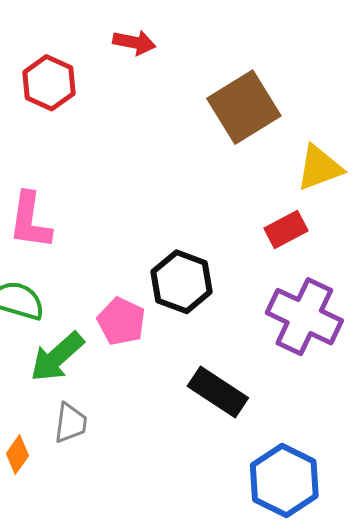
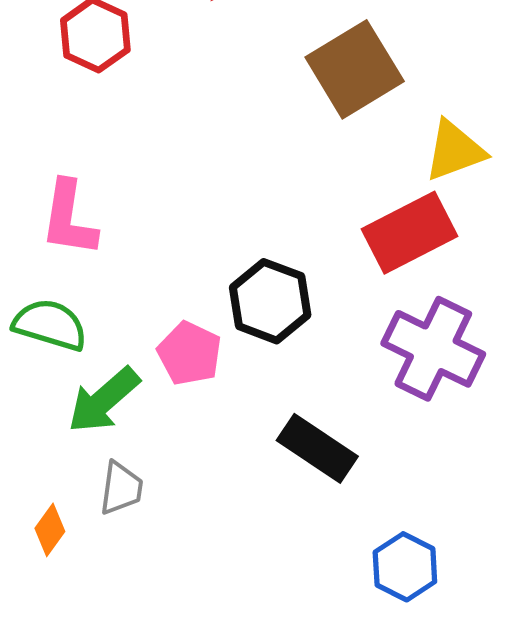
red rectangle: (286, 229) -> (410, 233), size x1.6
blue hexagon: (284, 480) -> (405, 567), size x0.7

